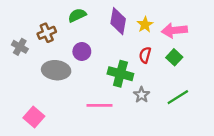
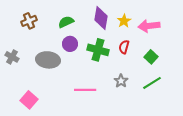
green semicircle: (77, 15) -> (66, 22), moved
brown cross: (47, 33) -> (29, 21), moved
gray cross: (20, 47) -> (12, 57), moved
green square: (174, 57) -> (151, 57), moved
green cross: (120, 74) -> (98, 50), moved

